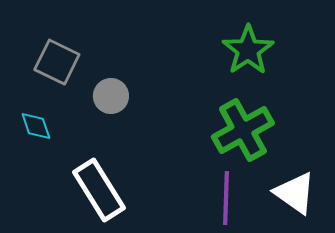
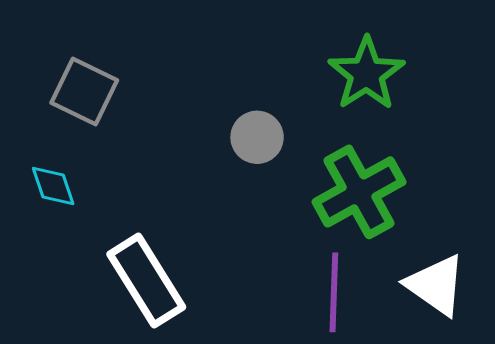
gray circle: (111, 96) -> (257, 137), moved

